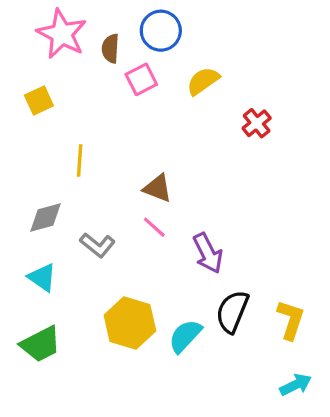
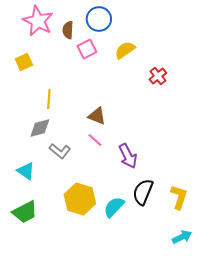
gray diamond: (45, 217) -> (40, 128), moved

